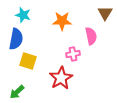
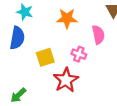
pink cross: (73, 54) -> (79, 54), turned 32
yellow square: (28, 61) -> (45, 57), moved, turned -36

